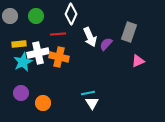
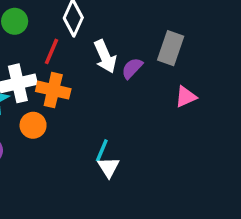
red line: (58, 34) -> (52, 51), turned -63
cyan line: (88, 93) -> (102, 150), turned -56
orange circle: (43, 103) -> (33, 125), moved

